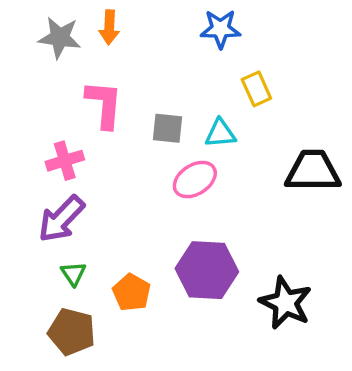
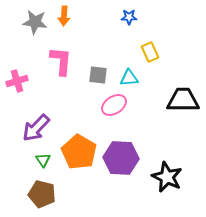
blue star: (220, 29) -> (129, 17), size x0.7
pink cross: (65, 161) -> (17, 81), moved
orange pentagon: (132, 292) -> (79, 152), moved, size x1.6

